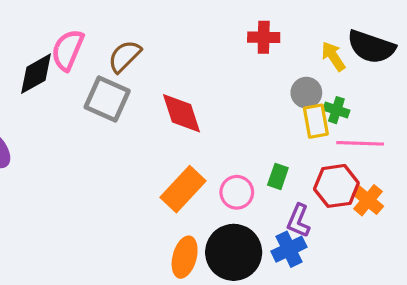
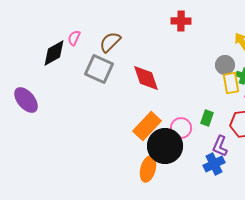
red cross: (264, 37) -> (181, 21), moved
pink semicircle: (68, 50) -> (74, 38), size x0.6
black circle: (234, 252) -> (165, 146), moved

